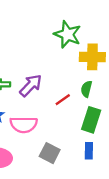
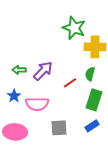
blue rectangle: (89, 151) -> (92, 126), turned 56
gray square: (50, 153) -> (59, 128), turned -30

